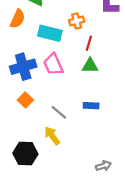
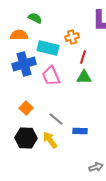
orange semicircle: (18, 19) -> (19, 35), turned -114
blue cross: (23, 67) -> (24, 64), moved
blue rectangle: (91, 106) -> (80, 131), moved
black hexagon: (25, 154) -> (26, 138), moved

